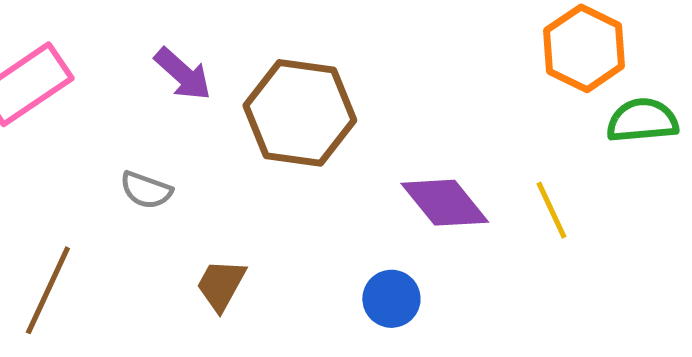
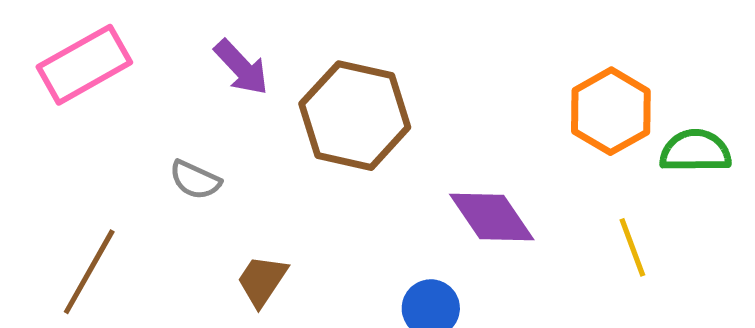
orange hexagon: (584, 48) -> (611, 111), moved
yellow line: (552, 210) -> (632, 247), moved

